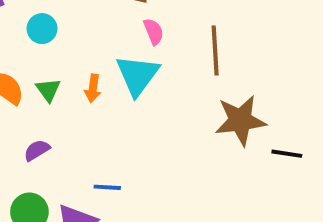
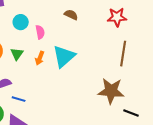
pink semicircle: (154, 32) -> (40, 32), moved
brown line: (215, 51) -> (123, 54), moved
blue line: (107, 187) -> (19, 99), moved

